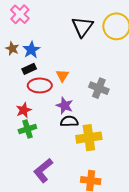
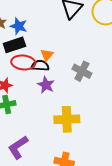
blue star: (31, 50) -> (19, 26), turned -30
black rectangle: (29, 69) -> (14, 45), size x1.5
black semicircle: (69, 121) -> (40, 66), moved

